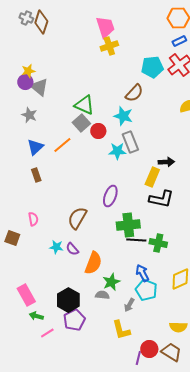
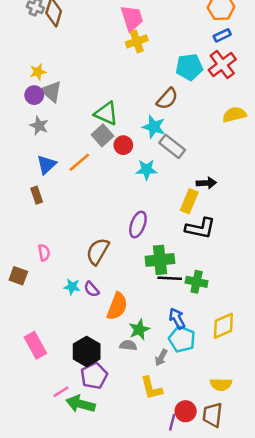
purple circle: (25, 82) -> (34, 95), moved
gray rectangle: (130, 142) -> (172, 146), moved, turned -30
brown rectangle: (36, 175) -> (37, 195), moved
green arrow: (36, 316) -> (81, 404), moved, size x1.6
brown trapezoid: (171, 352) -> (212, 415), turned -115

